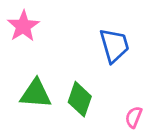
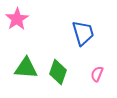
pink semicircle: (134, 117) -> (97, 74), moved

